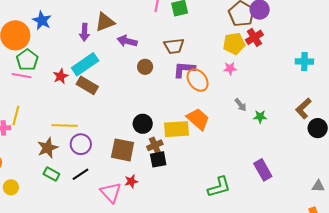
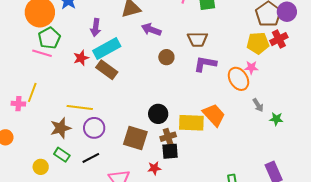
purple arrow: (84, 32) -> (96, 28), moved
orange ellipse: (198, 80) -> (238, 79), moved
red star: (131, 181) -> (154, 168), moved
yellow circle: (11, 187) -> (41, 167), moved

